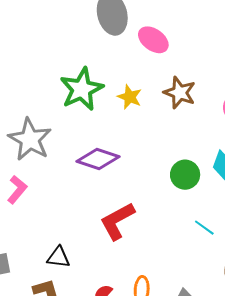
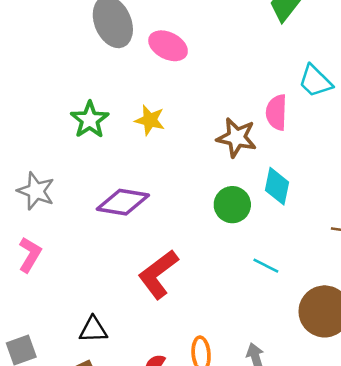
green star: (82, 89) -> (90, 120), size x0.7
brown star: (180, 93) -> (237, 138), moved
gray star: (30, 139) -> (36, 191), size x0.7

